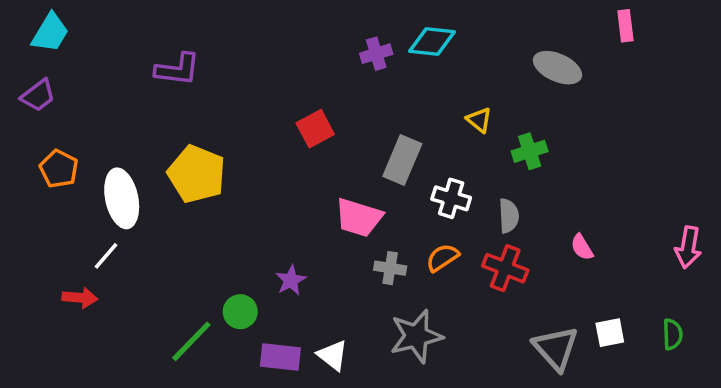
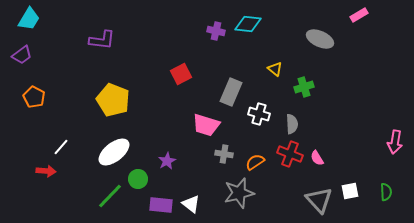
pink rectangle: (625, 26) -> (359, 15), turned 66
purple cross: (376, 54) -> (216, 31), turned 30
white ellipse: (122, 198) -> (114, 152), moved, turned 64
pink semicircle: (582, 247) -> (317, 158), moved
orange semicircle: (442, 258) -> (255, 162), moved

